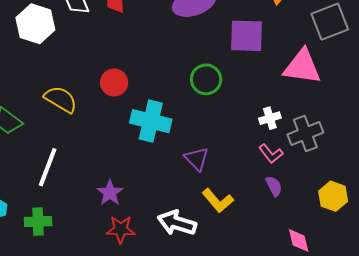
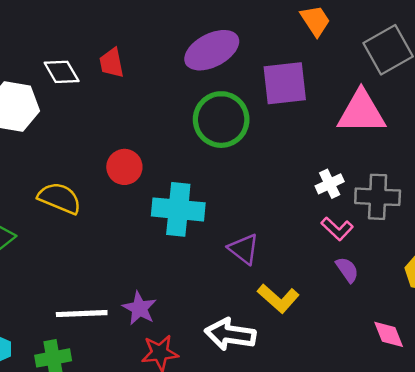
green circle: (206, 79) -> (221, 120), moved, size x1.4
gray cross: (305, 133) -> (378, 197), turned 32
white line: (48, 167) -> (82, 314), moved, turned 75

